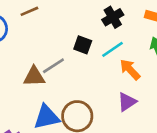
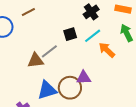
black square: (83, 45) -> (70, 34), turned -32
purple triangle: (127, 102) -> (84, 78), moved, turned 35

